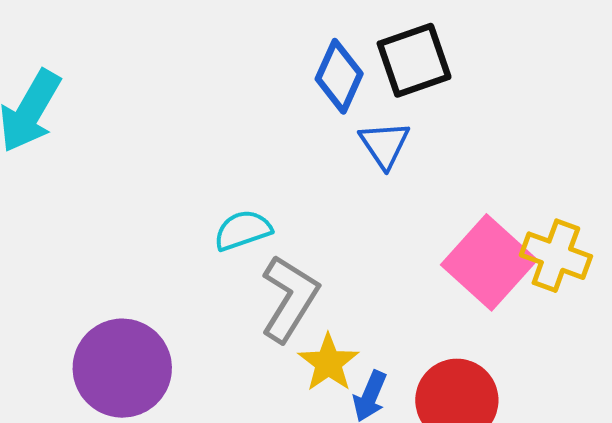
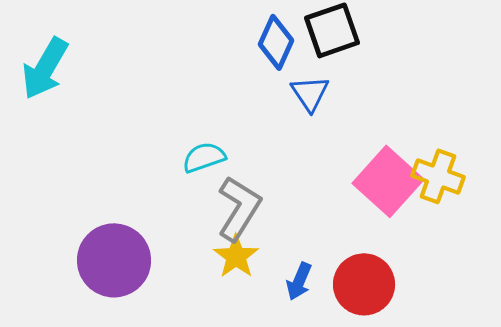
yellow star: (328, 363) -> (236, 256), moved

